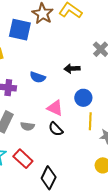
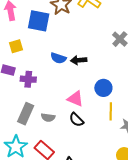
black arrow: (72, 69) -> (79, 60), moved
blue semicircle: (38, 77) -> (58, 58), moved

